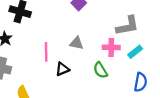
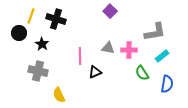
pink cross: (111, 47) -> (129, 50), moved
green semicircle: (100, 70) -> (142, 73), moved

